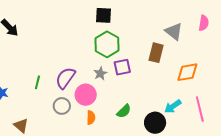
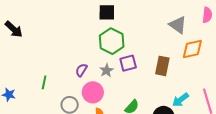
brown rectangle: (156, 53) -> (162, 66), moved
orange diamond: (187, 72) -> (192, 49), moved
purple semicircle: (65, 78) -> (81, 70), moved, size x0.6

